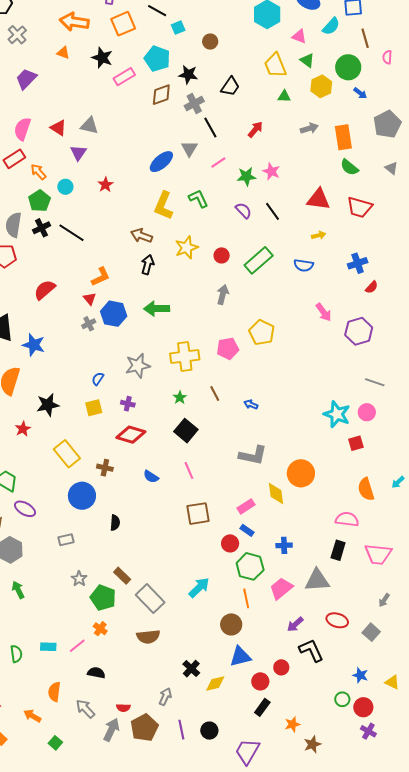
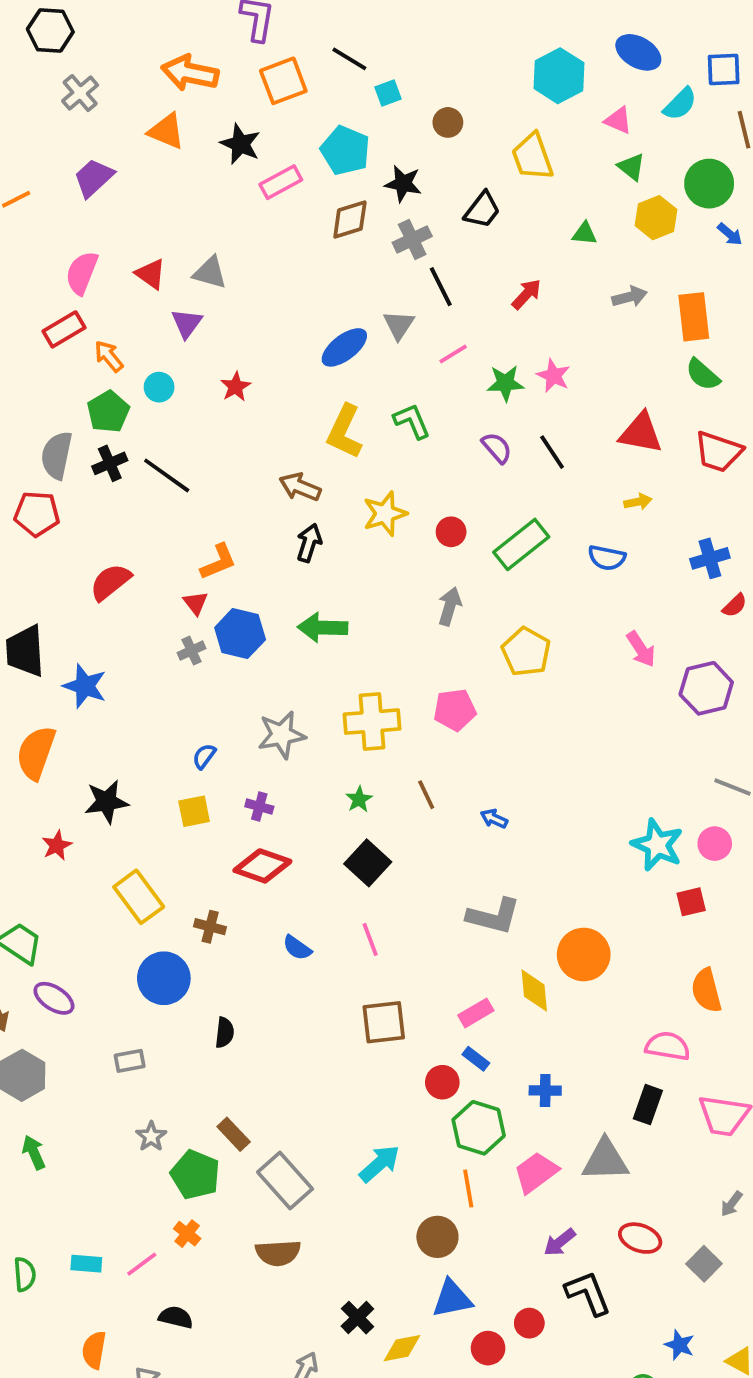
orange triangle: (63, 53) -> (166, 131), size x1.5
yellow trapezoid: (275, 65) -> (532, 157), moved
yellow pentagon: (262, 332) -> (526, 652), moved

